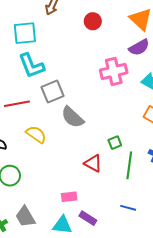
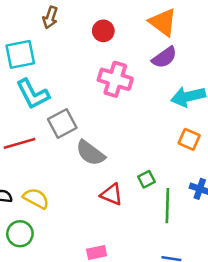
pink cross: (114, 71) -> (115, 79), moved, turned 36
yellow semicircle: (36, 134) -> (36, 198), moved
red triangle: (93, 163) -> (112, 194), moved

